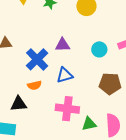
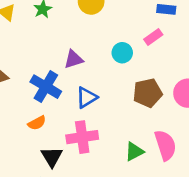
orange semicircle: (35, 85) -> (37, 123), moved
black triangle: (19, 104) -> (52, 157), moved, turned -42
pink cross: (67, 109) -> (82, 137), moved

